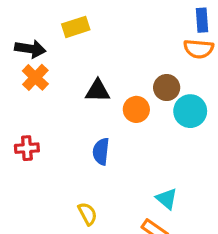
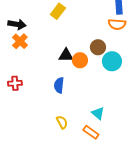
yellow rectangle: (76, 27) -> (58, 11), moved, turned -35
black triangle: (98, 91) -> (66, 55), moved
yellow semicircle: (88, 214) -> (62, 122), moved

